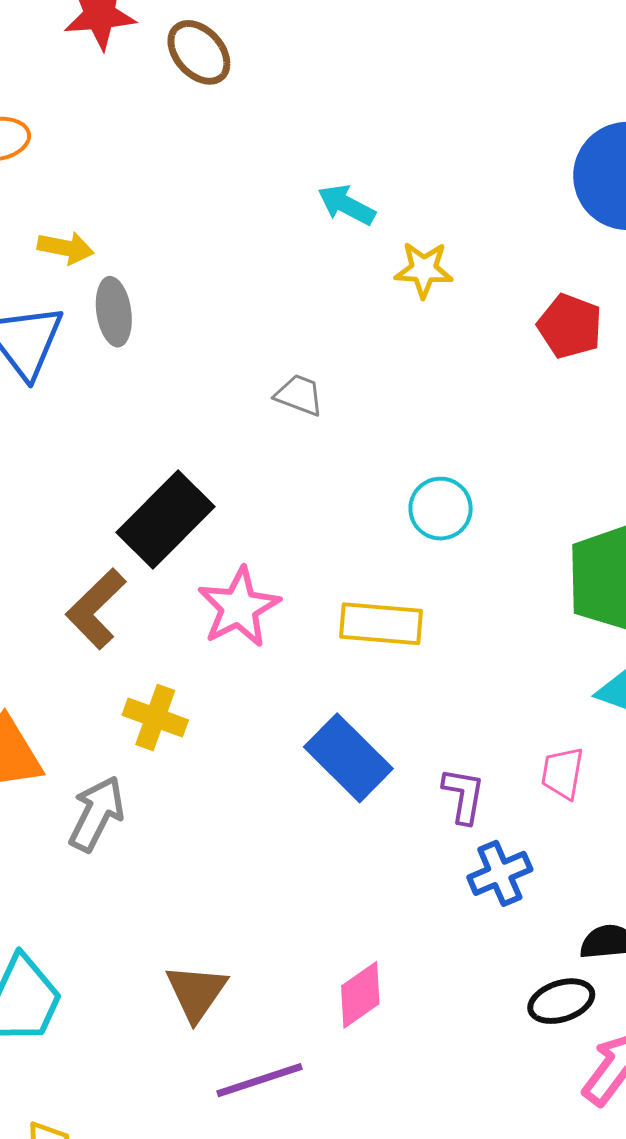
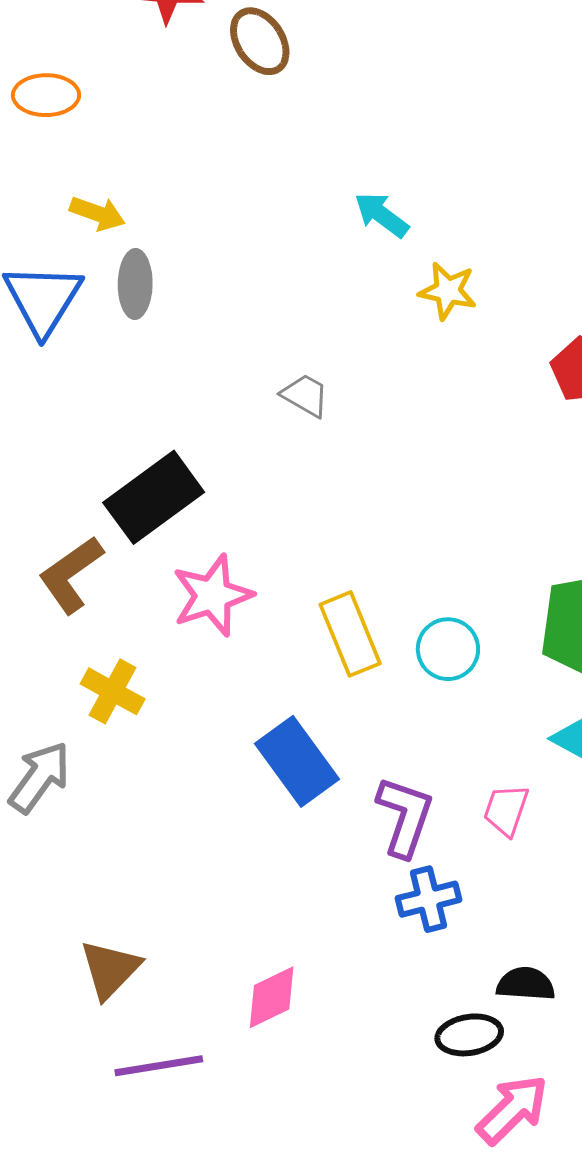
cyan circle: (441, 509) -> (448, 649), moved
yellow rectangle: (381, 624) -> (350, 634), turned 54
purple L-shape: (464, 795) -> (405, 817), size x1.4

